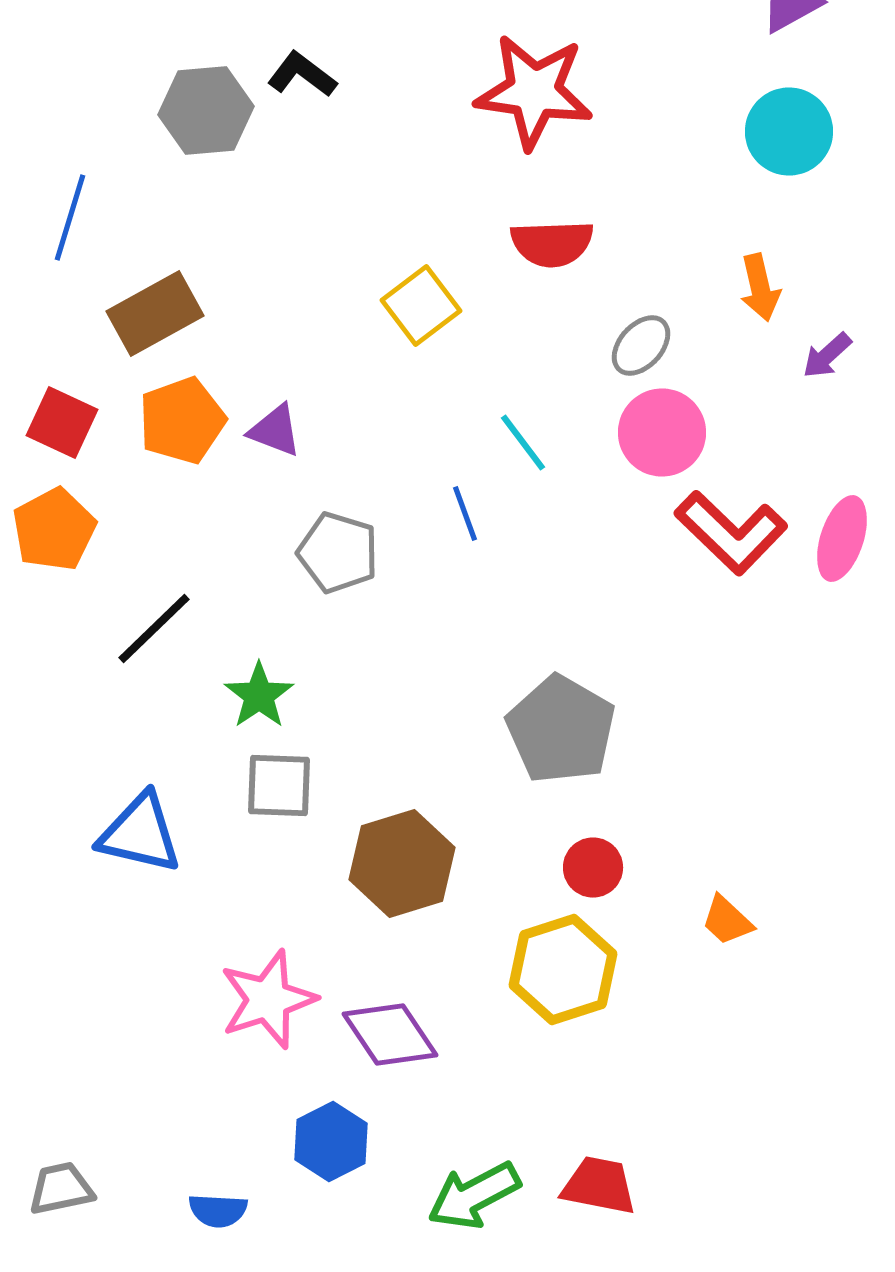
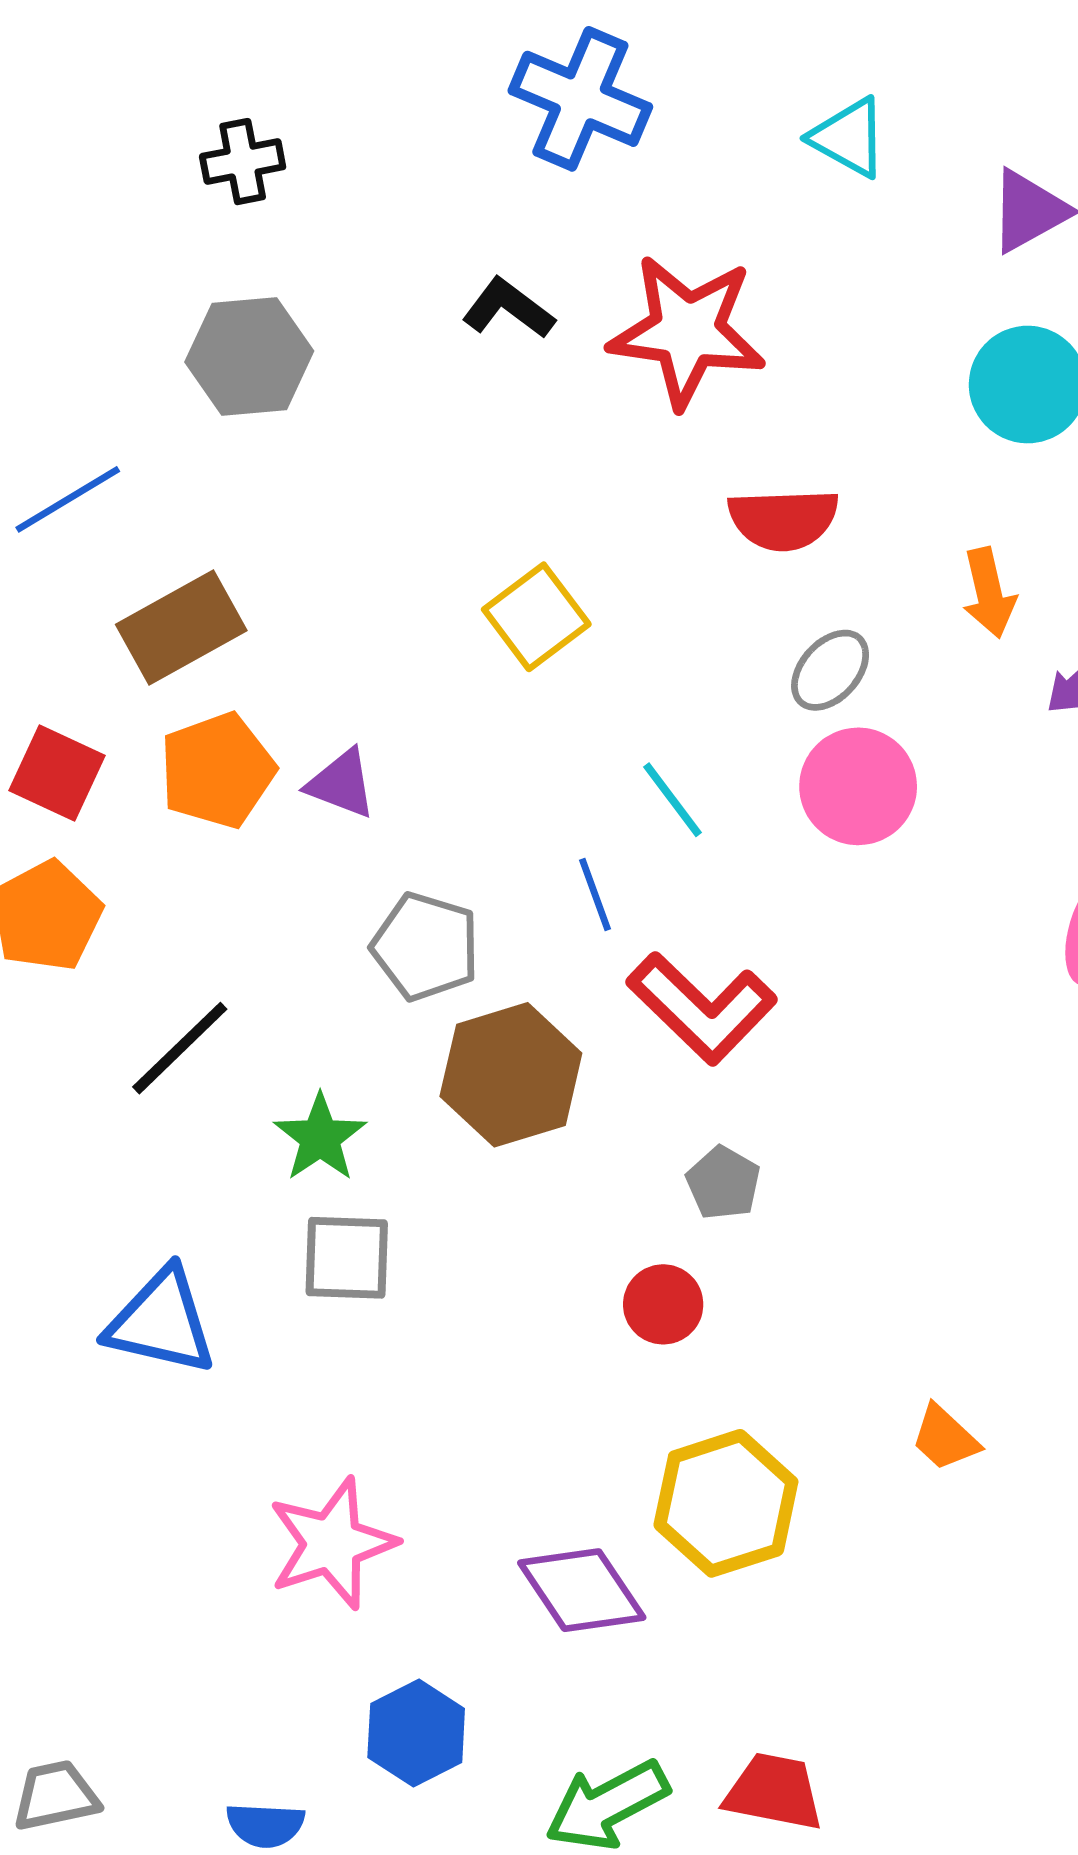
black L-shape: (302, 74) -> (508, 308), moved
blue line: (70, 218) -> (68, 499), turned 42
red semicircle: (552, 244) -> (783, 519), moved
red L-shape: (731, 532) -> (702, 1008), moved
gray pentagon: (561, 730) -> (723, 1183), size x0.5
brown hexagon: (402, 864) -> (511, 1075), moved
red circle: (593, 868) -> (663, 1304), moved
purple diamond: (390, 1034) -> (582, 1590), moved

